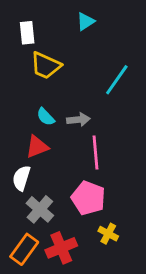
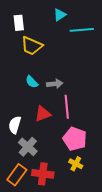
cyan line: (117, 80) -> (82, 30), moved, turned 50
red triangle: (37, 147) -> (43, 114), moved
pink pentagon: (88, 198) -> (75, 139), moved
red cross: (61, 248) -> (43, 174), turned 30

